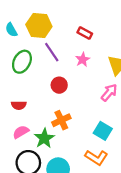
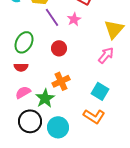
pink star: (83, 60) -> (74, 19), moved
green ellipse: (22, 62) -> (24, 42), moved

